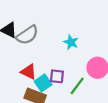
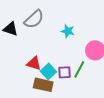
gray semicircle: (27, 35) -> (34, 19), moved
purple square: (57, 76) -> (64, 72), moved

